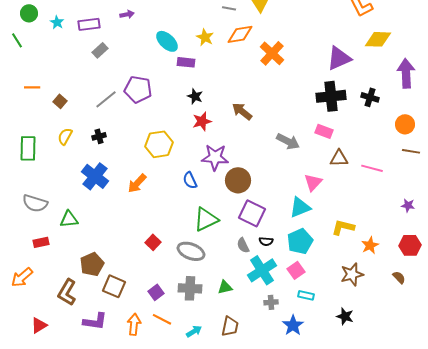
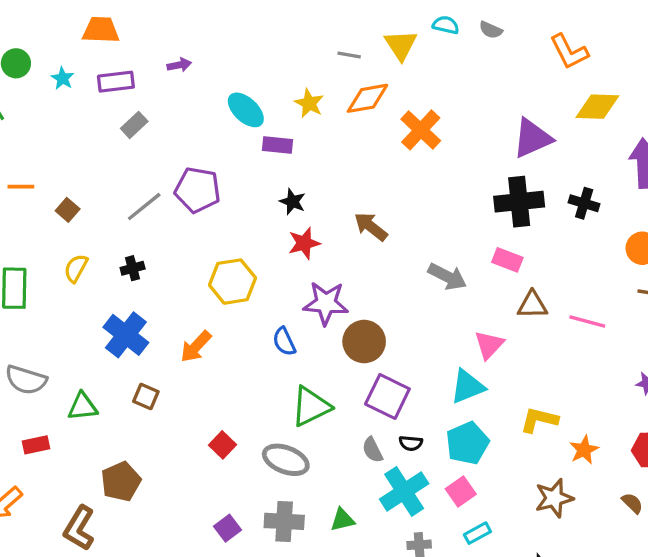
brown square: (114, 286) -> (146, 397), moved, size x0.7
cyan rectangle: (306, 295) -> (477, 533), turned -42

